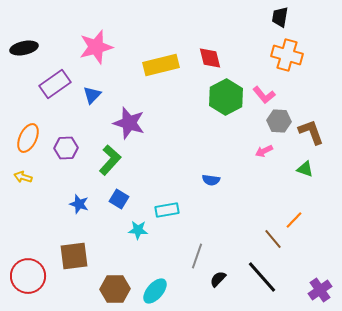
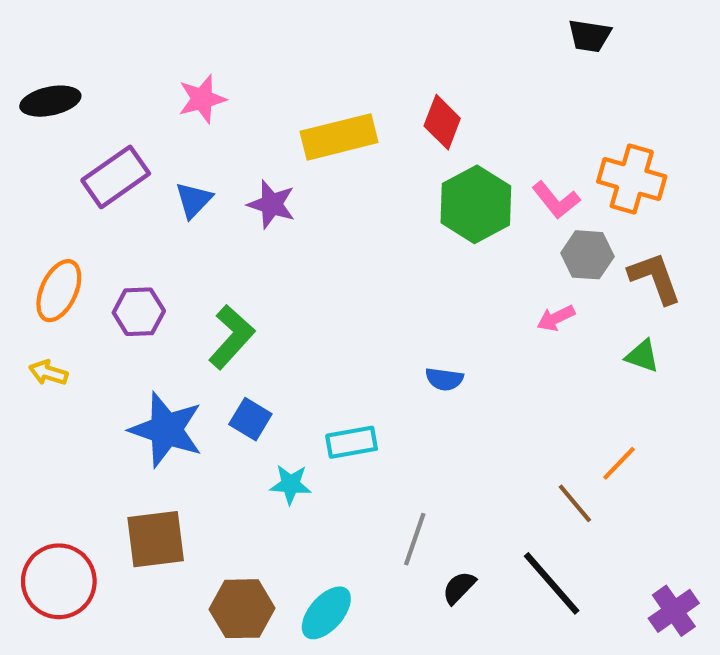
black trapezoid: (280, 17) -> (590, 36), turned -90
pink star: (96, 47) -> (202, 99), size x0.7
orange cross: (287, 55) -> (632, 179), moved
red diamond: (210, 58) -> (442, 122), turned 35
purple star: (129, 123) -> (272, 204), moved, size x0.7
blue star: (79, 204) -> (166, 430), size x1.8

